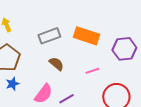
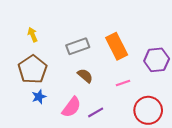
orange rectangle: (86, 36) -> (117, 46), turned 45

